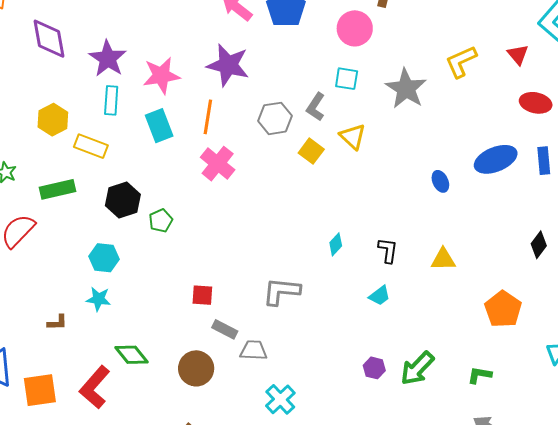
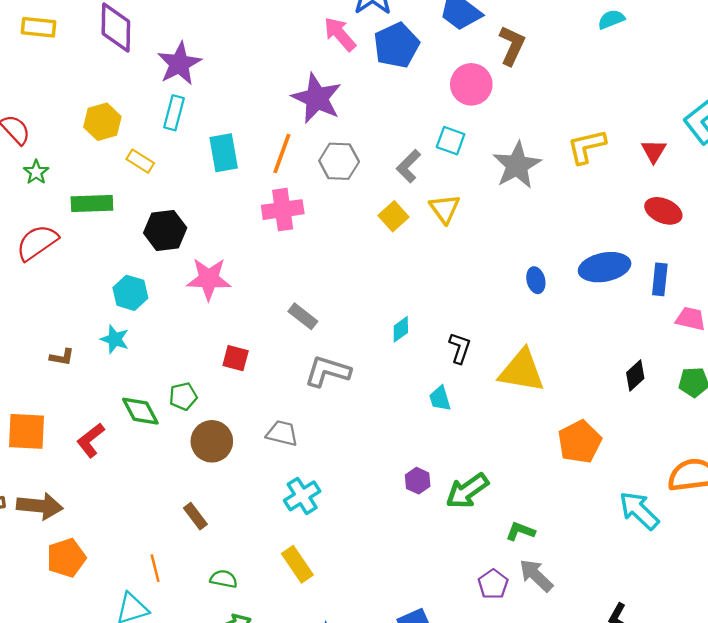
pink star: (161, 76) -> (209, 279), moved
gray hexagon: (275, 118) -> (339, 161), moved
yellow rectangle: (91, 146) -> (140, 161), size x0.7
pink cross: (218, 164) -> (283, 210), turned 32
green pentagon: (161, 221) -> (183, 396), moved
yellow triangle: (443, 259) -> (522, 371), size x1.6
cyan trapezoid: (380, 296) -> (440, 398), turned 100
gray rectangle: (225, 329) -> (303, 316), moved
green L-shape: (480, 375) -> (520, 531), moved
red L-shape: (95, 387) -> (91, 440), size x0.7

